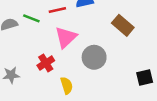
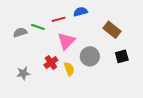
black square: (145, 77) -> (122, 56), moved
yellow semicircle: (67, 85) -> (69, 69), moved

